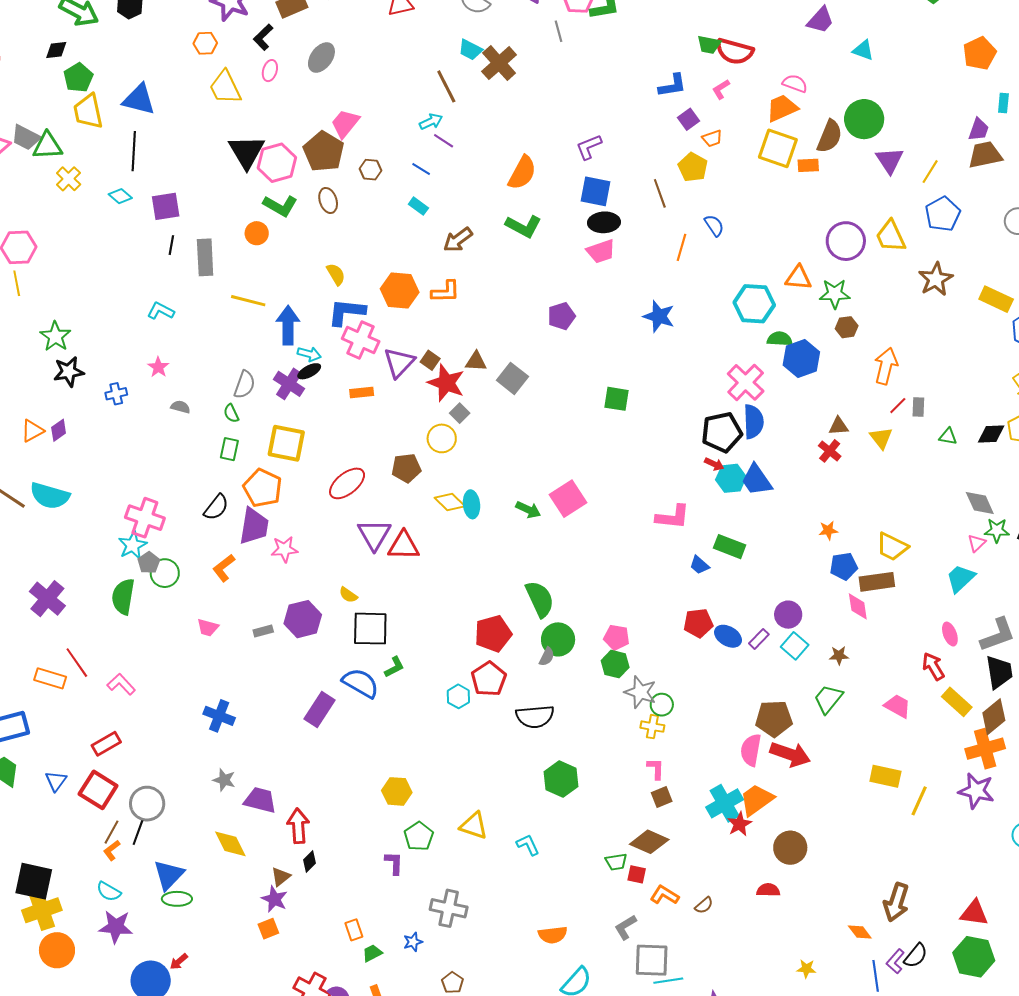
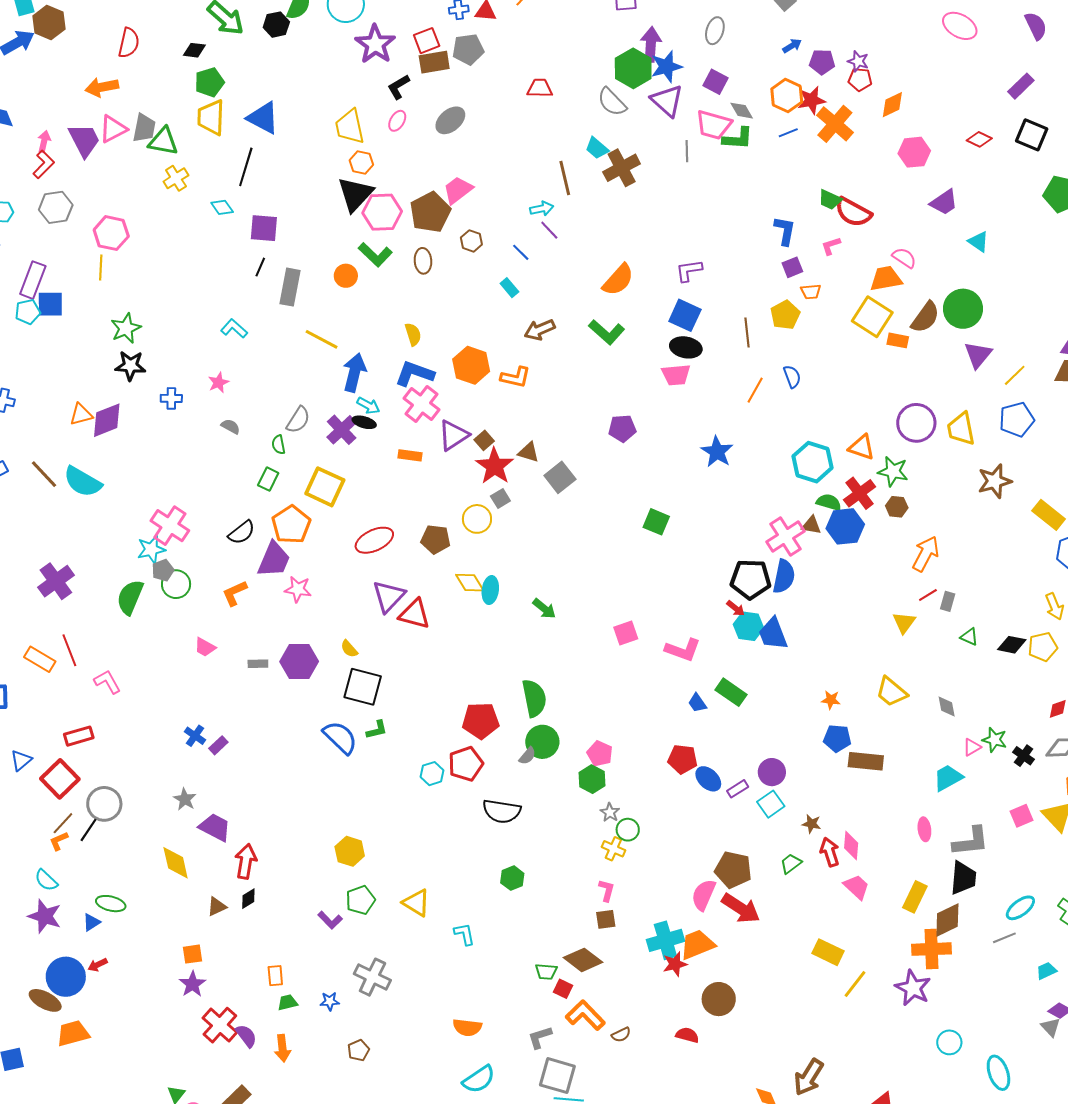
orange hexagon: (205, 43) -> (361, 163), moved
blue L-shape: (672, 86) -> (785, 231), turned -84
gray trapezoid: (26, 138) -> (144, 128), turned -120
black ellipse: (309, 371) -> (364, 422), turned 30
brown triangle: (839, 426) -> (811, 525), moved
purple diamond: (59, 430) -> (107, 420), size x1.6
red cross: (830, 451) -> (860, 493), moved, size x1.4
pink square: (568, 499) -> (626, 633), moved, size x0.7
gray diamond: (980, 503) -> (947, 707), moved, size x0.7
yellow trapezoid: (892, 547) -> (891, 692), moved
pink diamond: (858, 606) -> (851, 845), moved
red arrow: (933, 666) -> (830, 852), moved
gray star: (640, 692) -> (610, 812), size x0.6
green trapezoid: (828, 699) -> (791, 864), size x0.7
yellow rectangle: (957, 702) -> (915, 897), turned 60
purple rectangle: (320, 710) -> (218, 745), moved, size x0.6
blue cross: (219, 716) -> (195, 736), size x0.7
green hexagon: (561, 779) -> (512, 878), size x0.7
purple L-shape: (394, 863) -> (330, 920), turned 120
blue triangle: (169, 875) -> (91, 922), moved, size x0.6
orange L-shape: (665, 895) -> (585, 1015), size x1.4
purple star: (274, 899) -> (193, 984), moved

